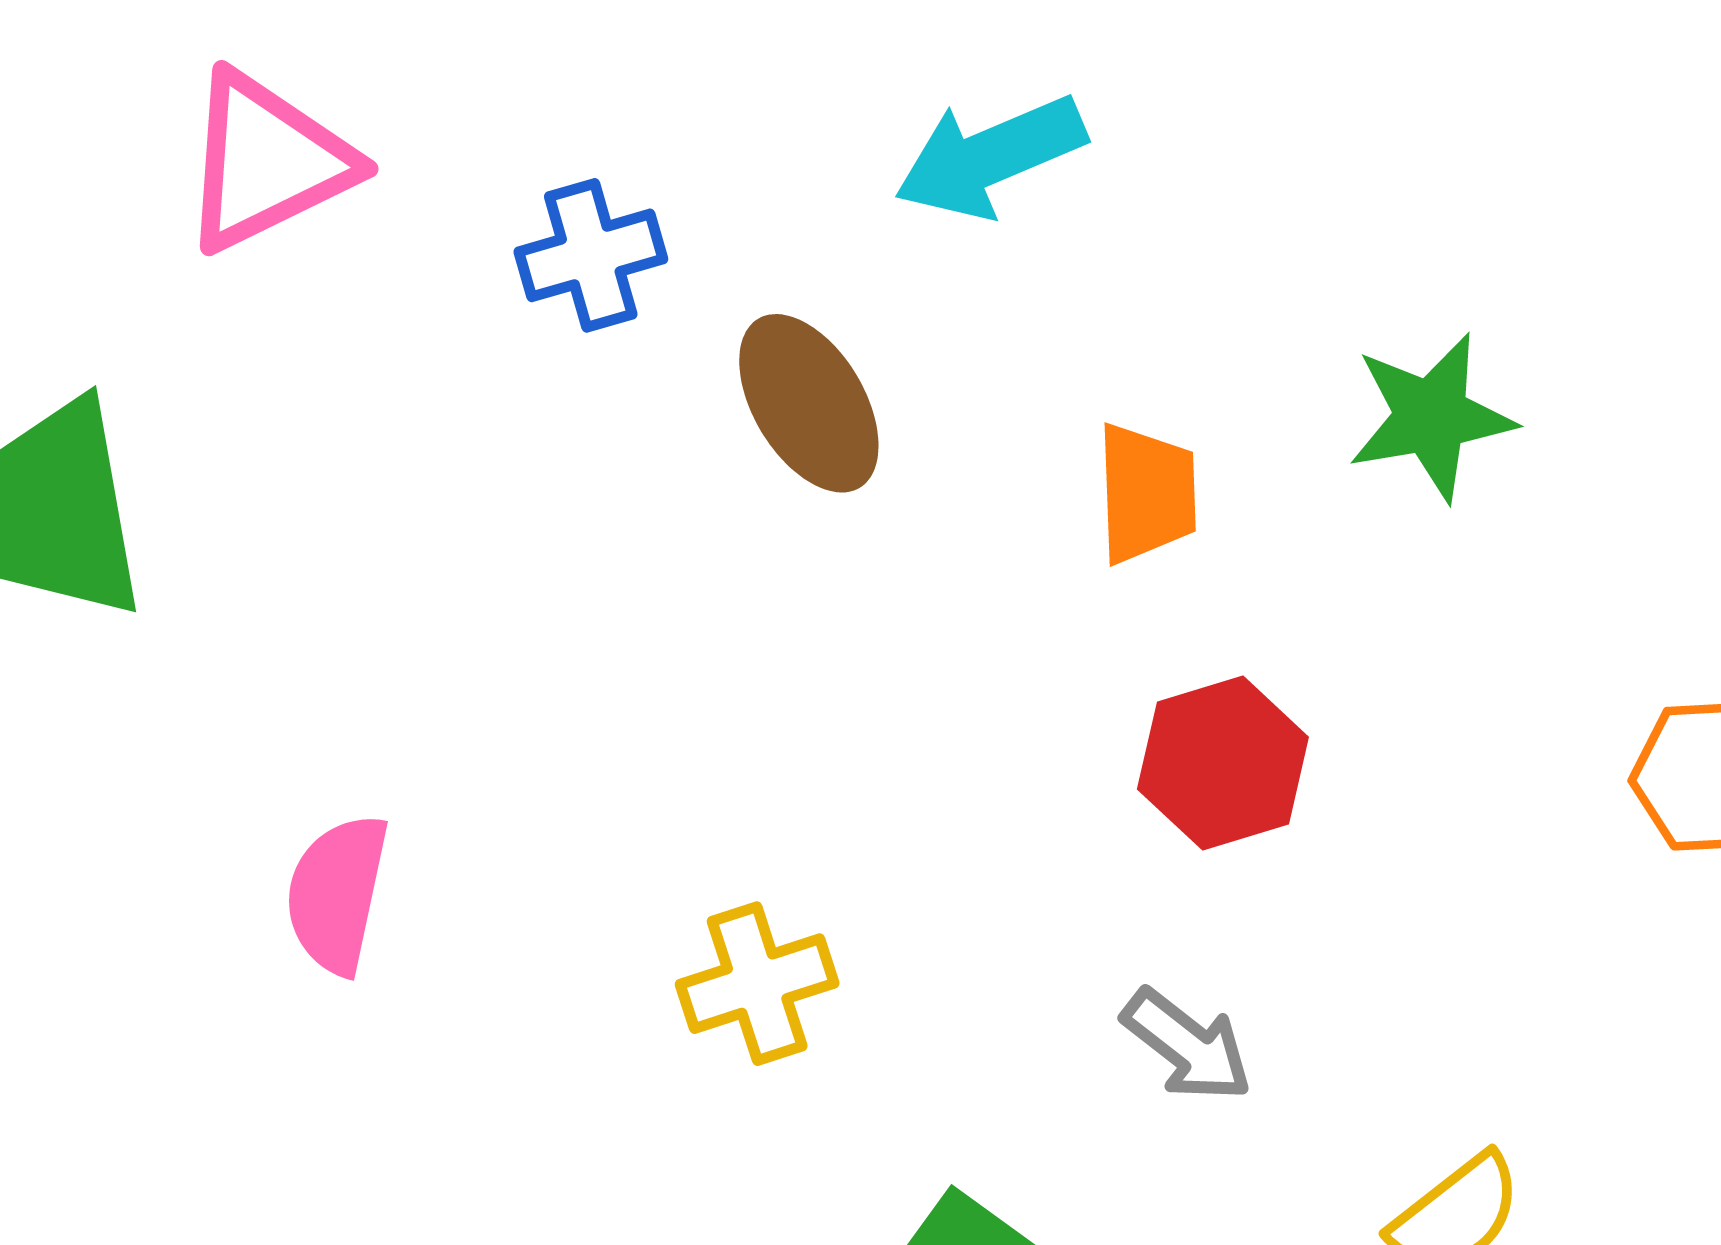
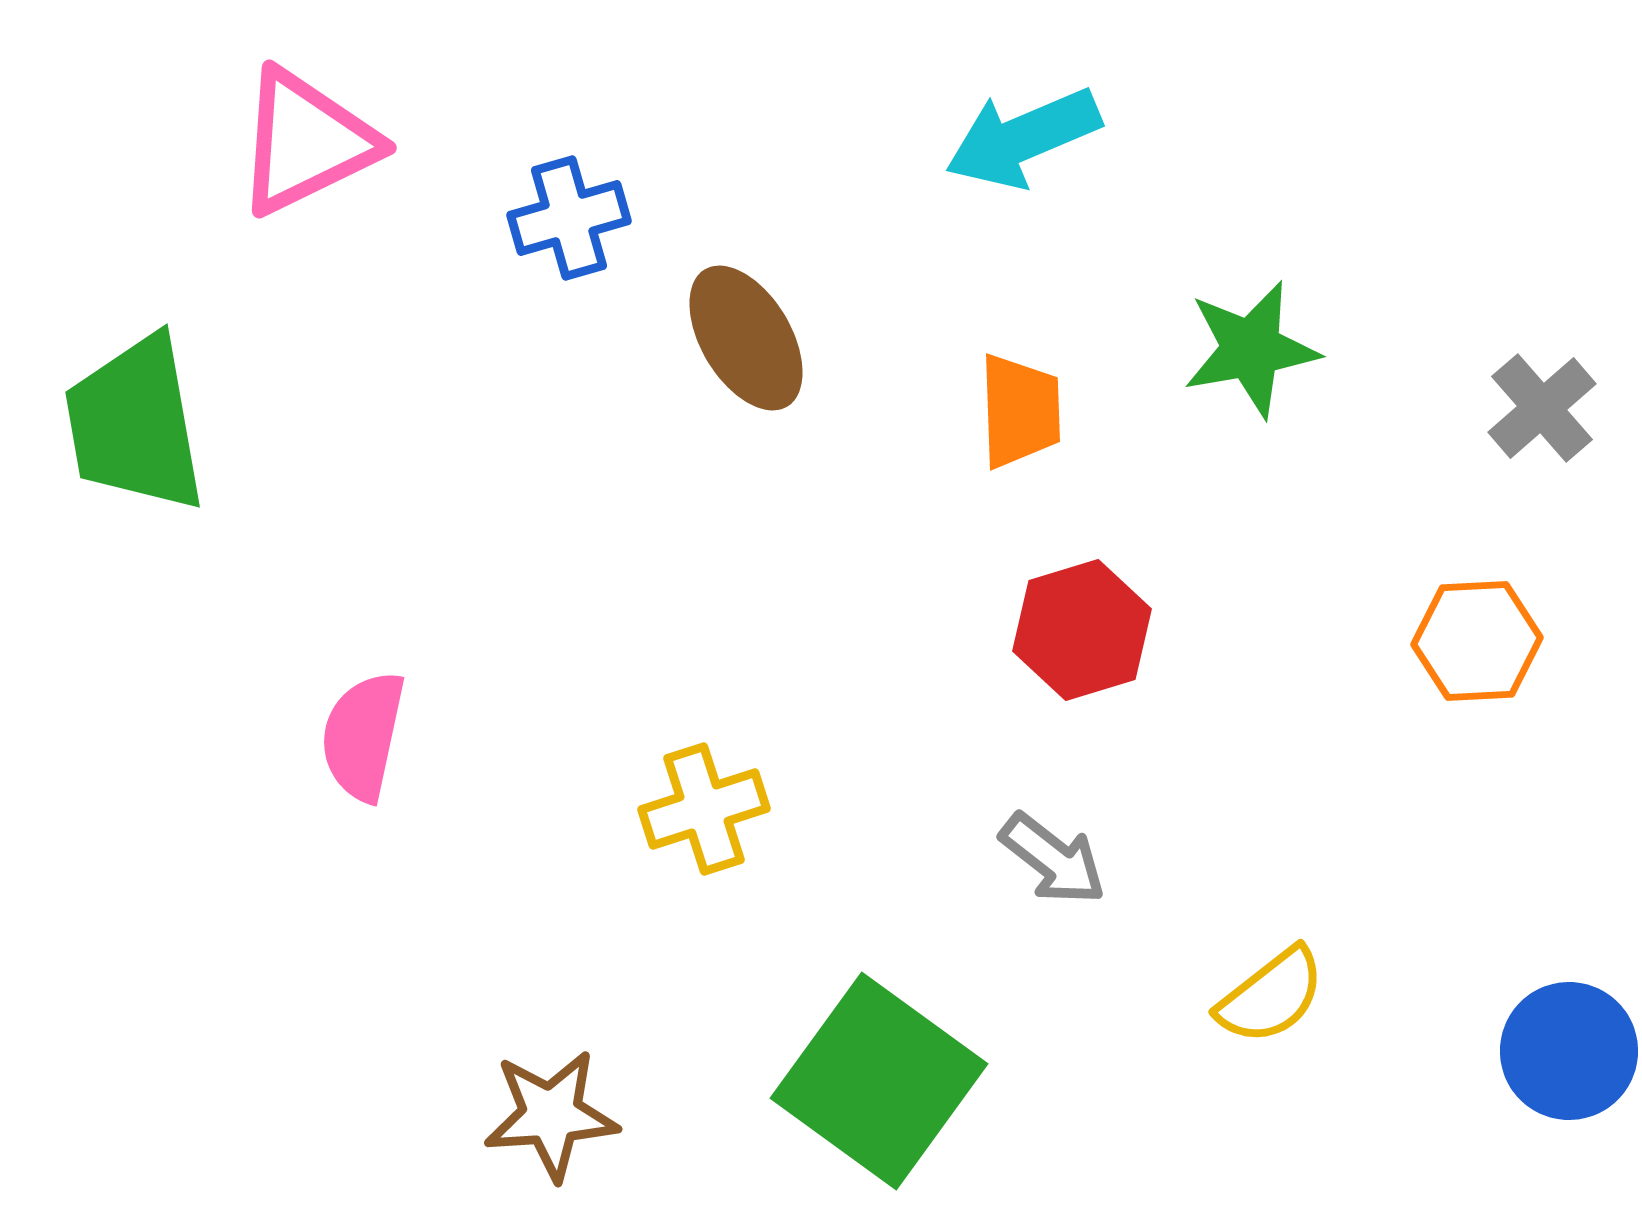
cyan arrow: (990, 157) -> (1023, 138), moved

